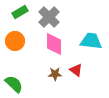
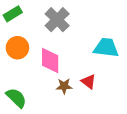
green rectangle: (20, 12) -> (13, 14), moved
pink diamond: (54, 44) -> (50, 60), moved

